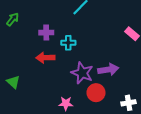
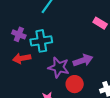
purple cross: (46, 33) -> (19, 34), turned 32
cyan cross: (68, 43) -> (41, 41), size x1.5

